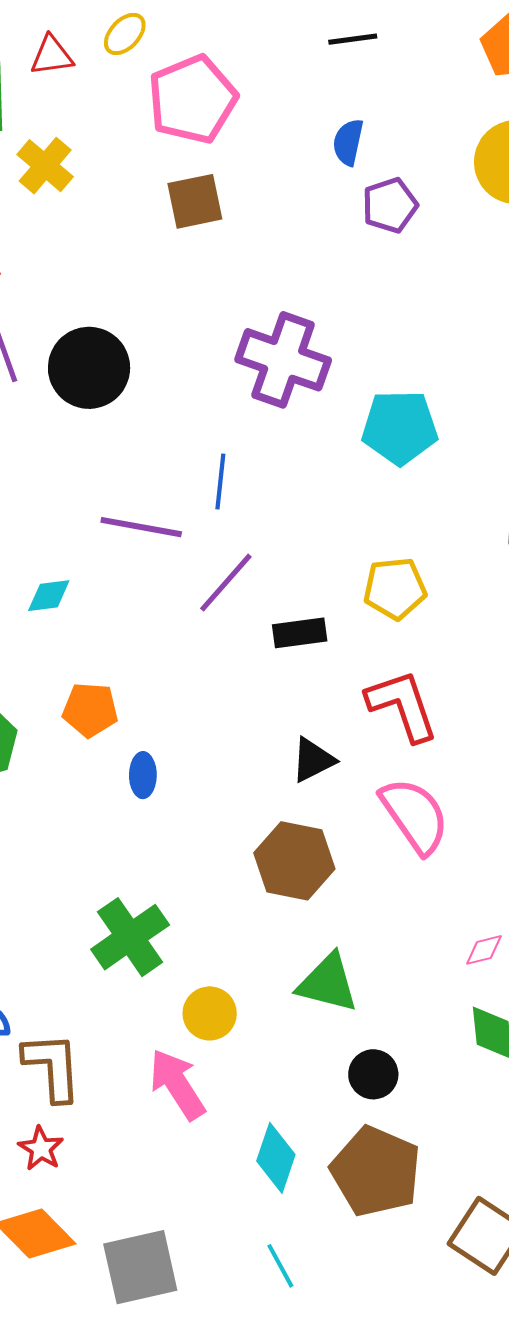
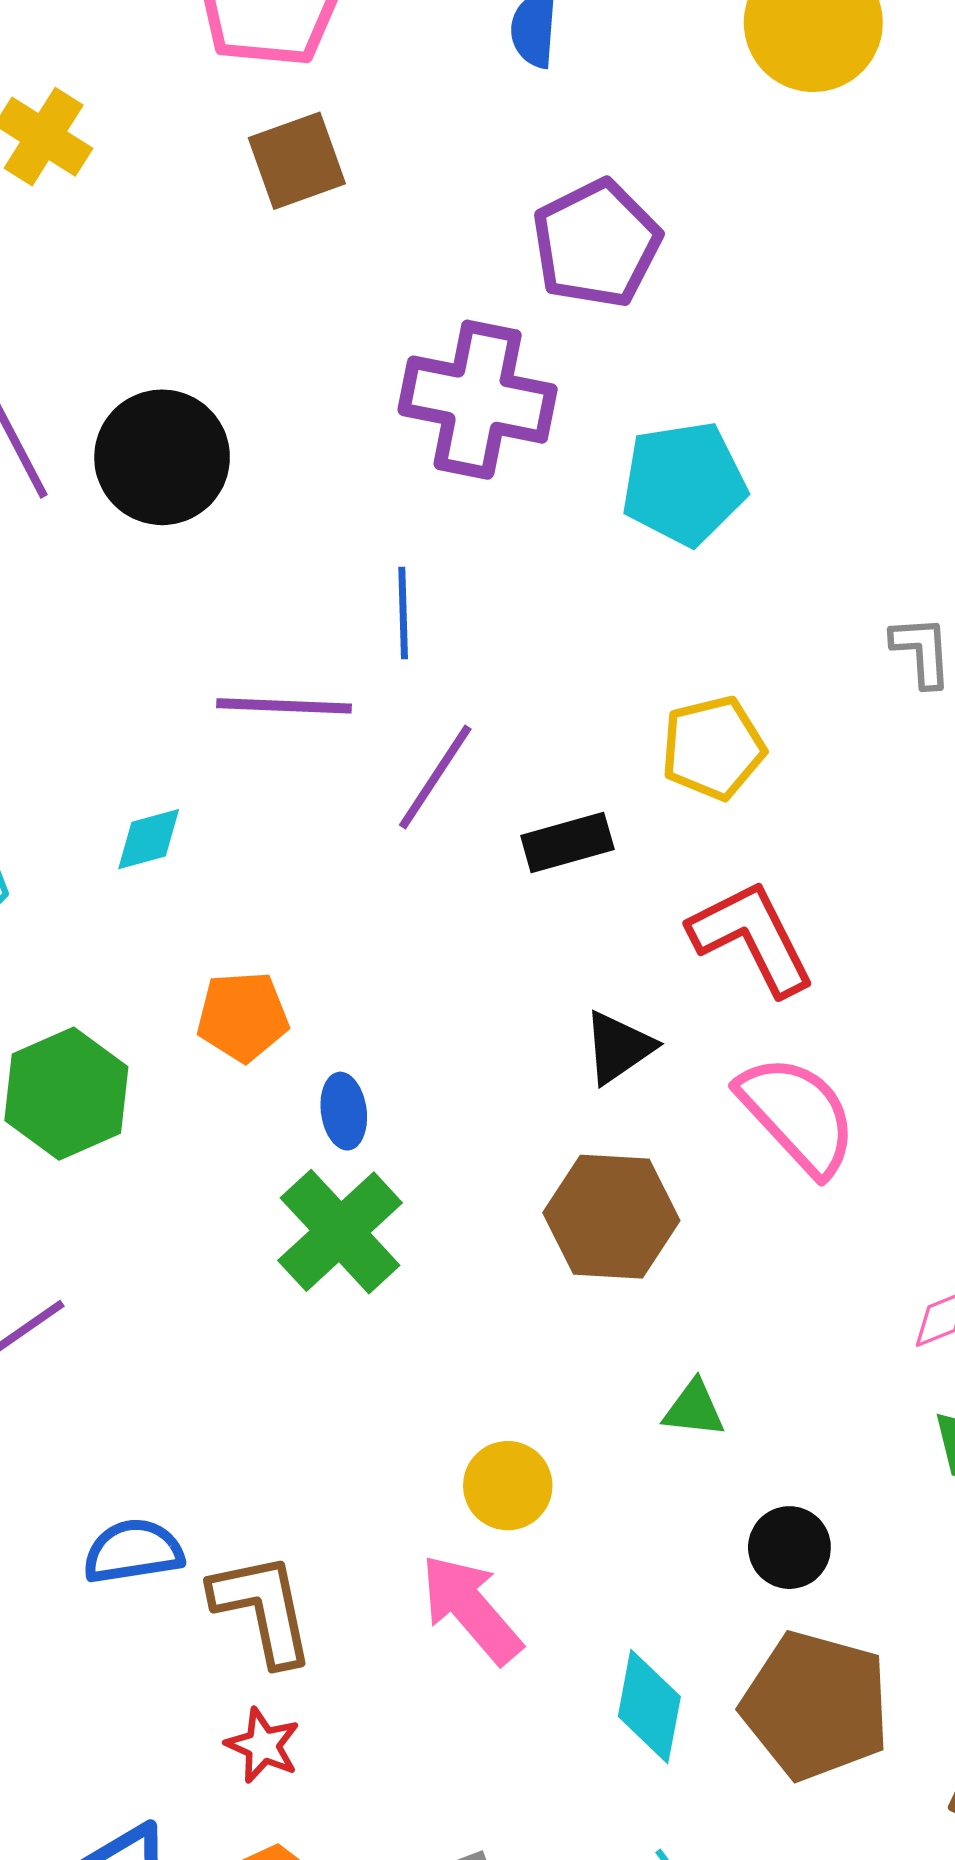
purple pentagon: (390, 205) -> (596, 244), moved, size x1.4
green cross: (130, 937) -> (340, 1232), moved
green triangle: (328, 983) -> (694, 1409), size x0.6

